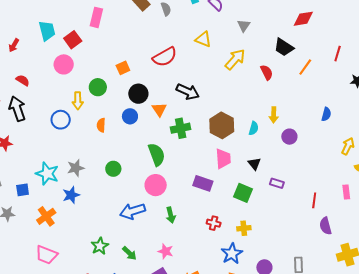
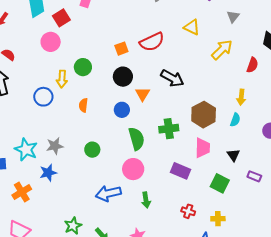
orange square: (123, 68) -> (121, 49), moved
red semicircle: (267, 72) -> (252, 65), turned 42
yellow arrow: (274, 115) -> (241, 97), moved
blue circle: (130, 116) -> (122, 110), moved
green cross: (181, 128) -> (169, 129), moved

